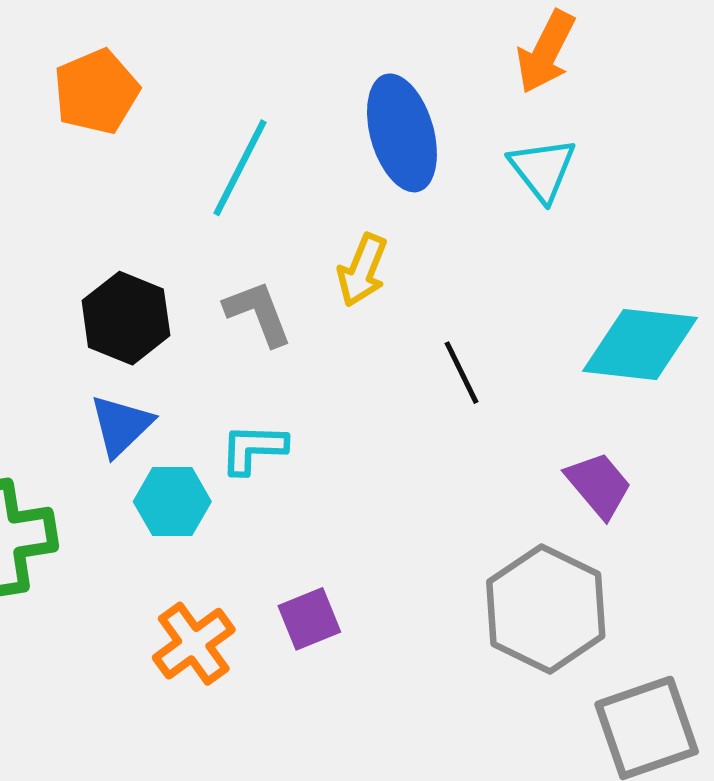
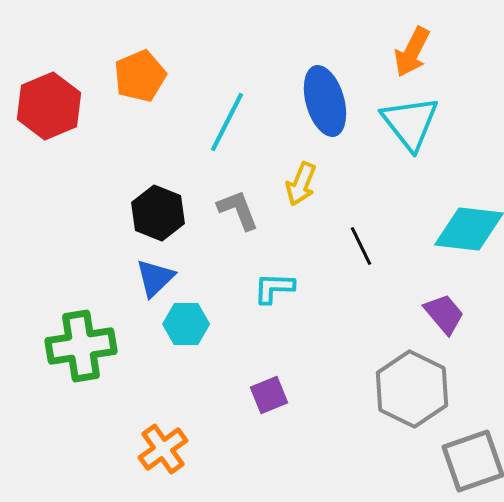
cyan triangle: (542, 169) -> (410, 123), size x1.4
cyan L-shape: (253, 449) -> (274, 288), moved
orange cross: (194, 644) -> (163, 449), moved

